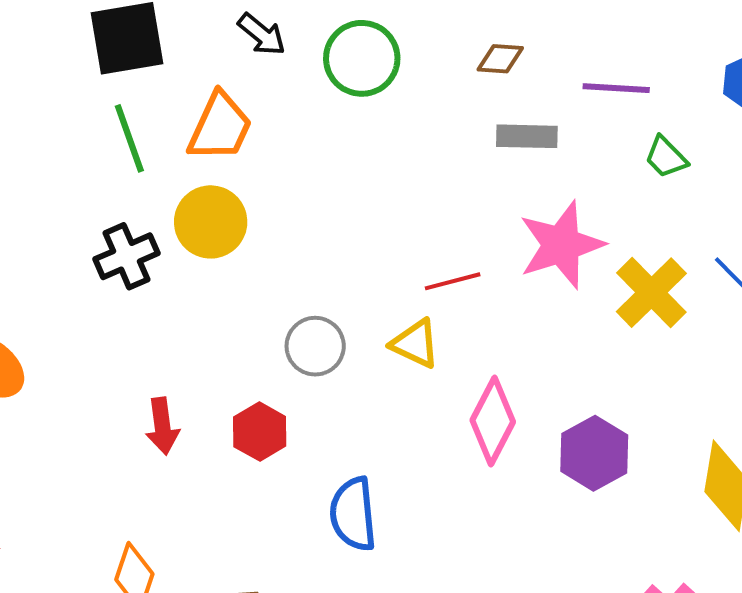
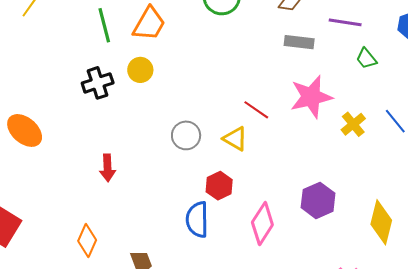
yellow circle: (211, 222) -> (140, 70), size x0.7
red line: (453, 281) -> (256, 110), turned 44
yellow cross: (651, 293) -> (353, 124), size x0.7
pink diamond: (493, 421) -> (262, 223), moved
red hexagon: (260, 432) -> (219, 186), moved

